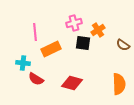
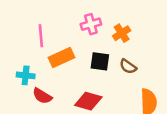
black square: (83, 43) -> (100, 61), moved
brown semicircle: (123, 45) -> (128, 66), moved

